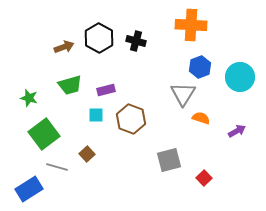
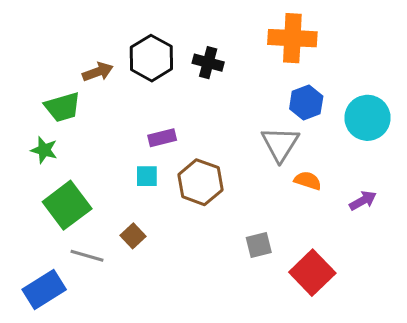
green trapezoid: (70, 85) -> (63, 107), moved
gray square: (169, 160) -> (259, 245), size x0.7
red square: (204, 178) -> (312, 273), size x1.8

